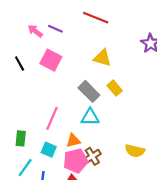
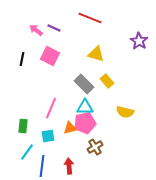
black line: (20, 63) -> (22, 59), turned 40
cyan square: (49, 150) -> (48, 136), turned -32
yellow semicircle: (135, 151) -> (125, 112), moved
brown cross: (92, 156) -> (95, 147), moved
pink pentagon: (76, 161) -> (85, 123), moved

